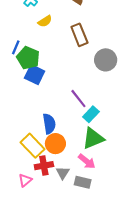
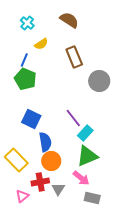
blue line: (16, 47) -> (24, 60), moved
blue square: (35, 75) -> (31, 119), moved
yellow rectangle: (32, 146) -> (16, 160), moved
gray rectangle: (83, 182) -> (92, 198), moved

